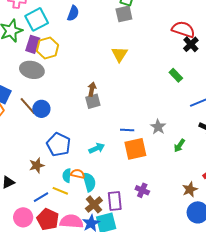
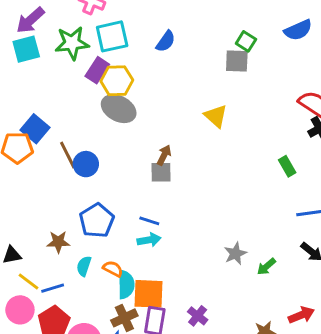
yellow triangle: (120, 54) -> (216, 116), turned -36
gray ellipse: (32, 70) -> (119, 109), moved
gray star: (158, 127) -> (235, 254), moved
blue line: (127, 130) -> (149, 221), moved
orange square: (135, 149) -> (148, 294), moved
cyan semicircle: (67, 176) -> (84, 266), moved
yellow line: (60, 191) -> (28, 281), moved

